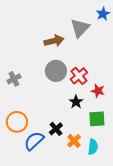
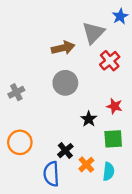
red cross: (79, 76) -> (110, 61), moved
blue semicircle: (34, 141) -> (51, 174), moved, turned -50

